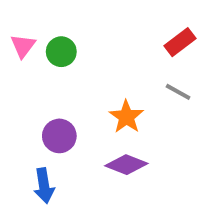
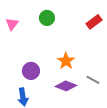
green circle: (61, 52) -> (47, 18), moved
gray line: (178, 92) -> (93, 80), moved

